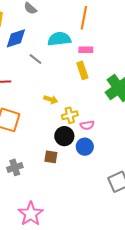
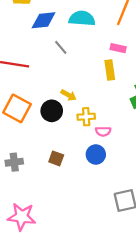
cyan semicircle: (59, 39) -> (82, 18), moved
black circle: (64, 136) -> (52, 111), moved
pink star: (31, 214) -> (22, 217), turned 30

